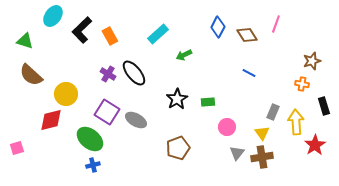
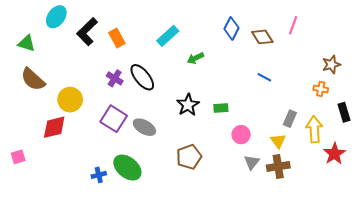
green ellipse: (90, 139) -> (127, 168), moved

